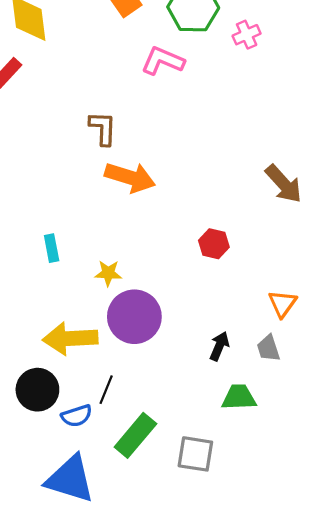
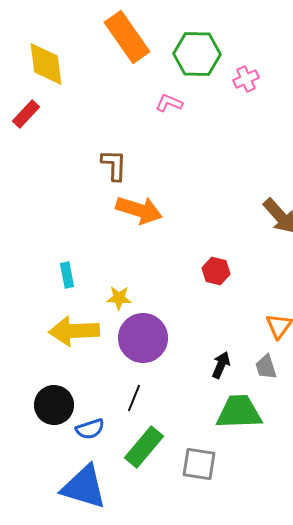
pink L-shape: (163, 61) -> (169, 103), size x0.7
yellow arrow: (70, 338) -> (74, 331), moved
black line: (106, 390) -> (134, 398), moved
green trapezoid: (239, 397) -> (239, 412), size x1.4

